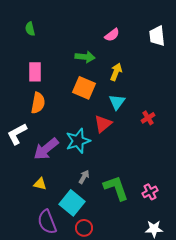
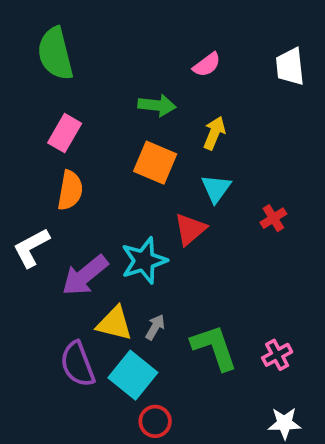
green semicircle: (30, 29) -> (55, 54), size x2.0
pink rectangle: (35, 72) -> (65, 133), turned 30
yellow triangle: (40, 184) -> (114, 323), moved, size x1.5
purple semicircle: (47, 222) -> (77, 364), moved

